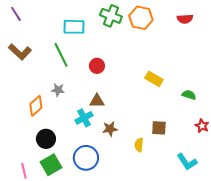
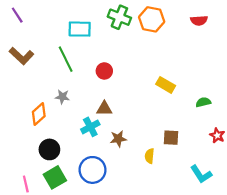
green semicircle: (189, 95) -> (203, 102), turned -32

